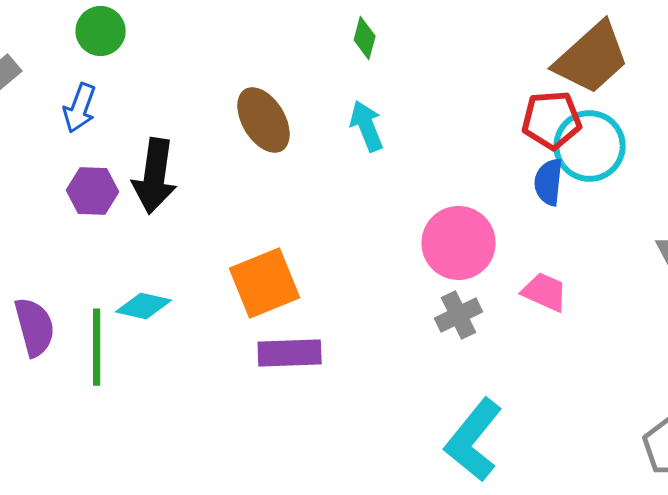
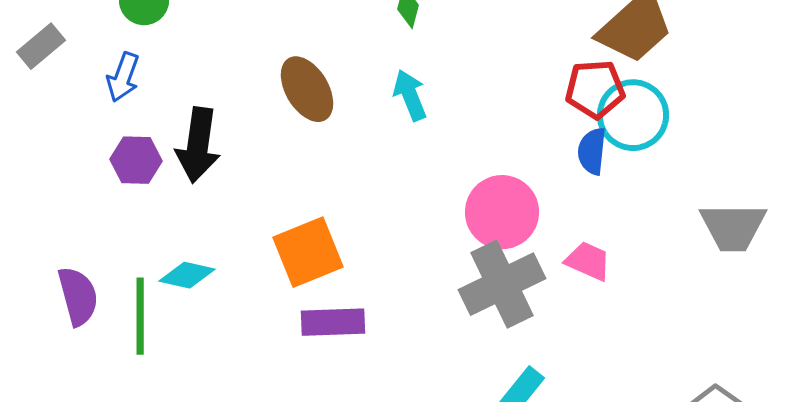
gray cross: (459, 315) -> (502, 284), size x1.8

